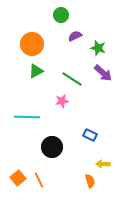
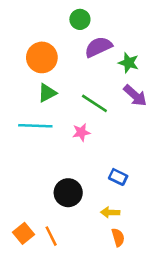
purple semicircle: (75, 36) -> (98, 47), size x1.5
cyan line: (27, 117) -> (35, 126), moved
yellow arrow: (103, 164) -> (110, 212), moved

